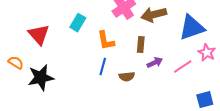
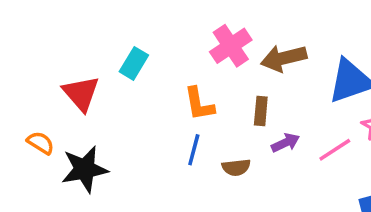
cyan rectangle: (78, 23) -> (134, 63), moved

